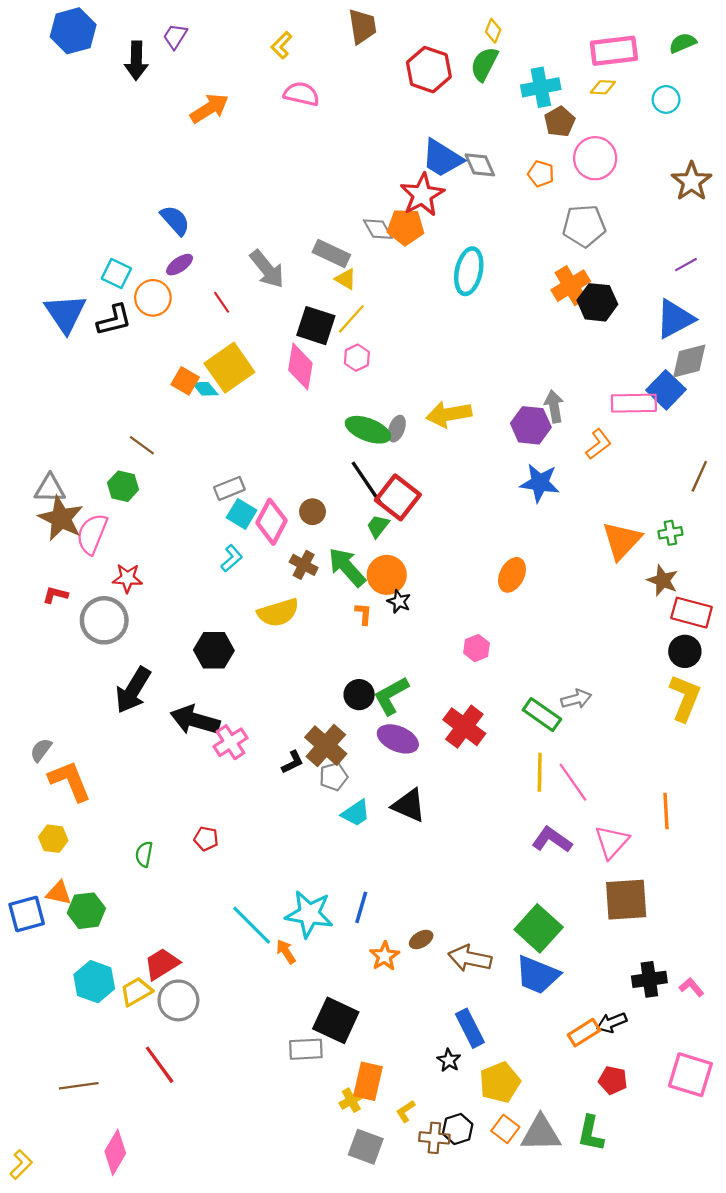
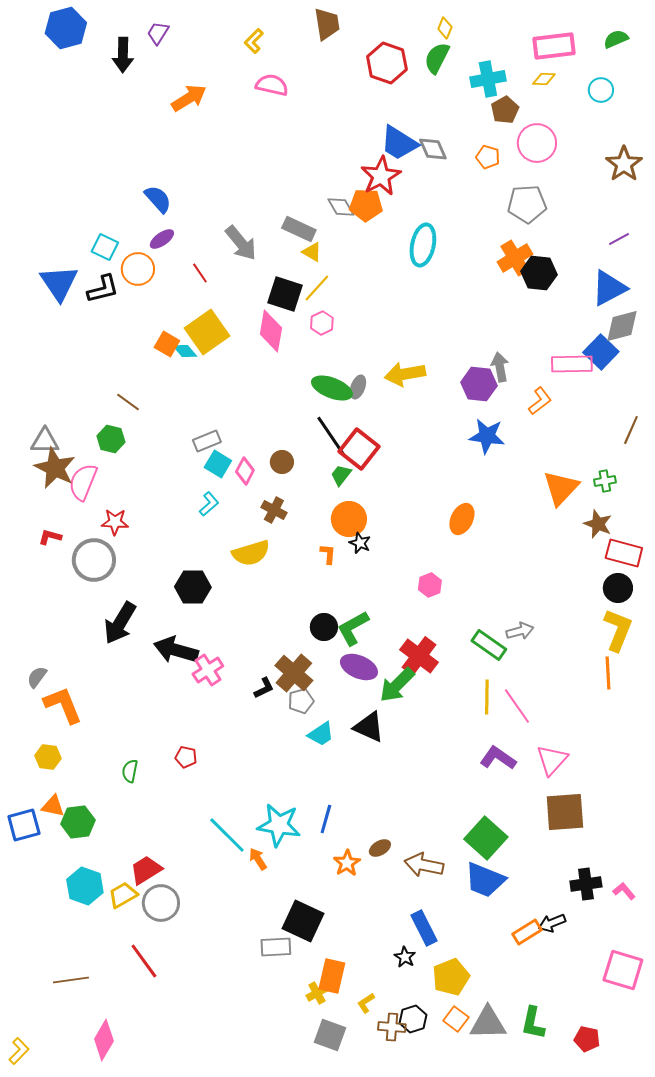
pink diamond: (272, 522) -> (245, 471), size x0.7
green arrow: (347, 567) -> (397, 685), moved, turned -93
orange line: (666, 811) -> (608, 673), moved
red pentagon: (613, 1080) -> (587, 1039), moved

